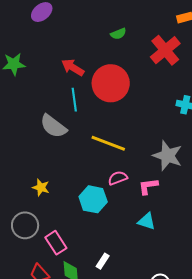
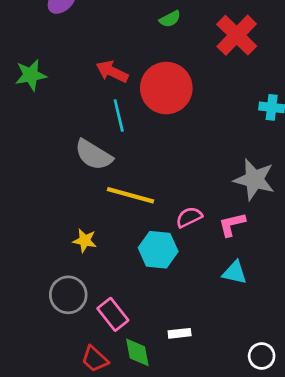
yellow line: (108, 143) -> (130, 195), moved
white rectangle: (103, 261) -> (180, 333), turned 56

